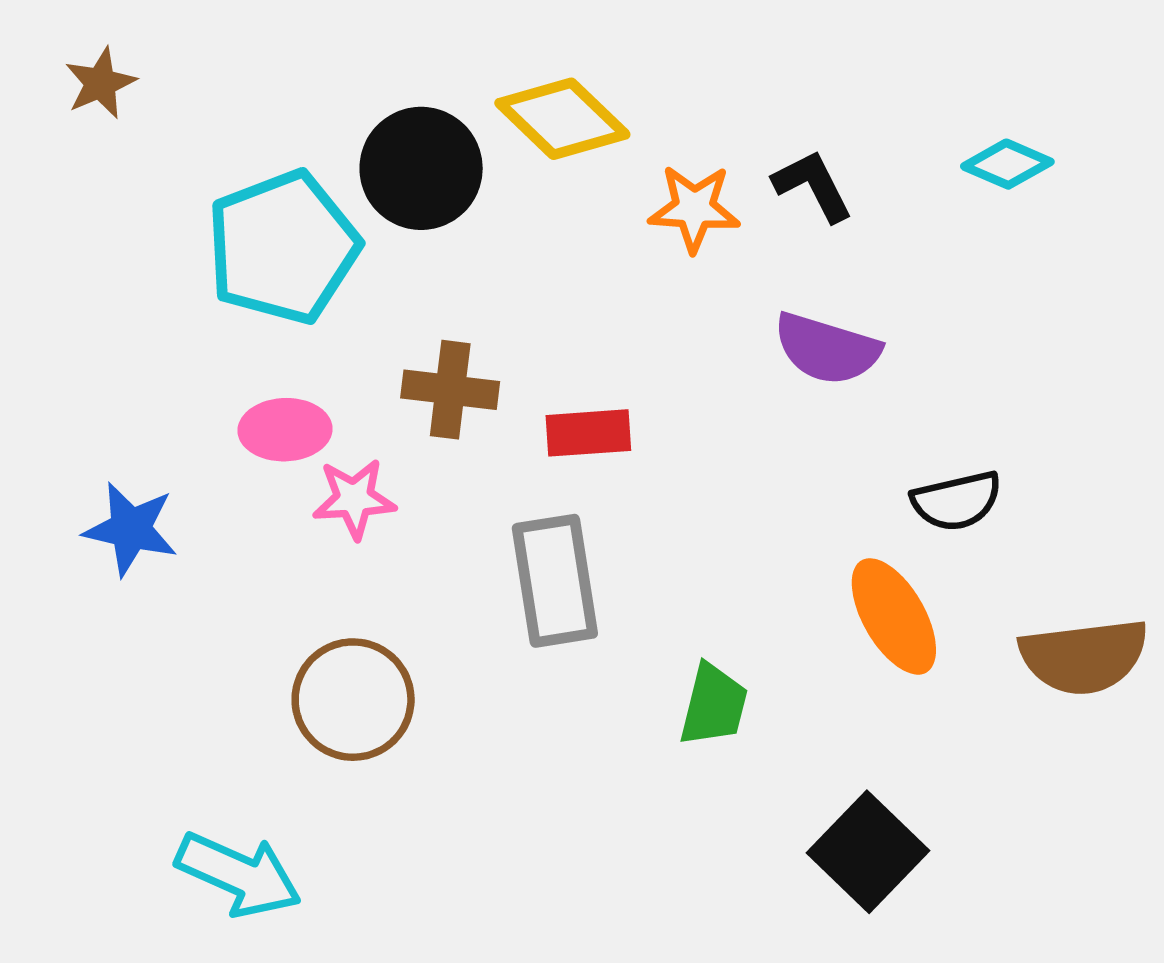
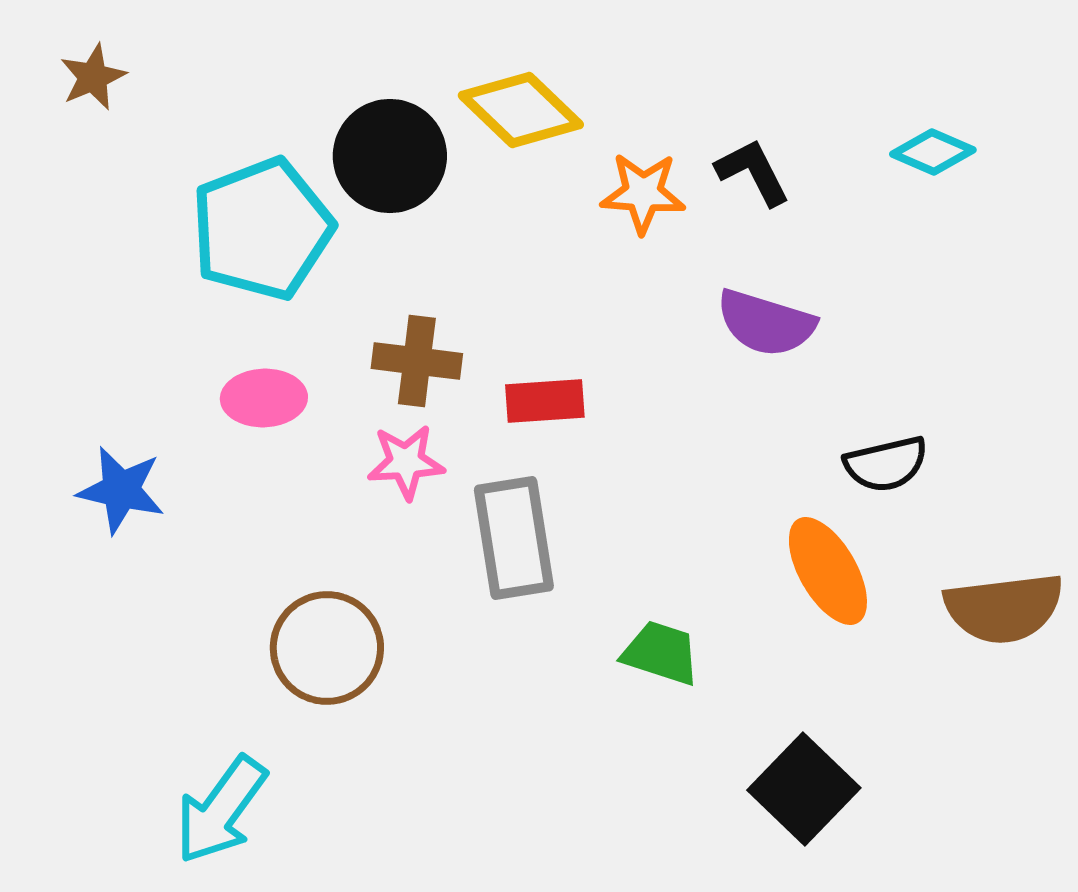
pink star: (354, 499) -> (406, 462), moved
green trapezoid: (714, 705) -> (661, 653), turned -86
cyan arrow: (239, 874) -> (221, 810), turned 102

